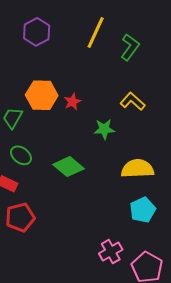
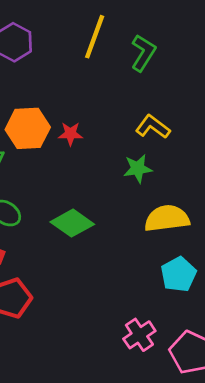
red star: (72, 102) -> (70, 134), turned 30
green star: (104, 129) -> (138, 169), moved

